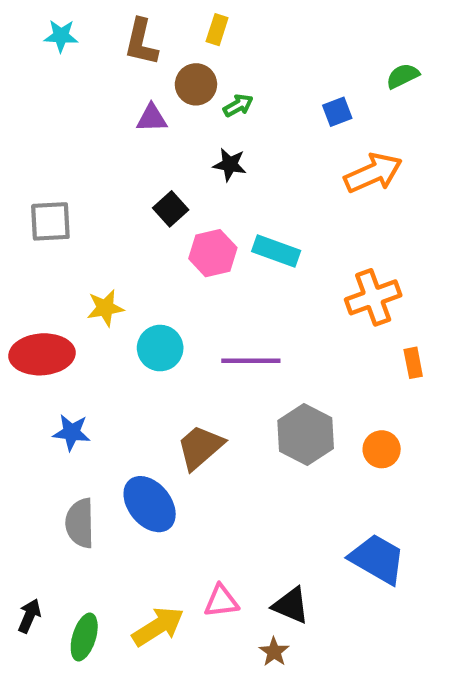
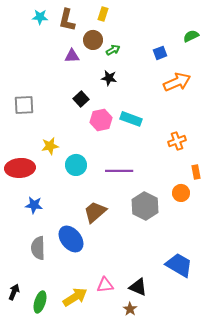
cyan star: (61, 36) -> (40, 17), moved
orange cross: (373, 297) -> (177, 141), size x0.7
orange circle: (382, 449) -> (181, 193), moved

